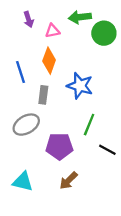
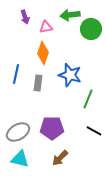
blue line: (21, 72) -> (16, 74), moved, turned 30
gray ellipse: (26, 125) -> (18, 132), moved
green line: (89, 125) -> (88, 99), moved

